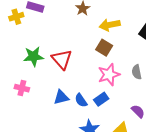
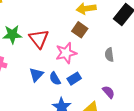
pink star: (109, 75) -> (66, 53), moved
blue triangle: (61, 97) -> (36, 75), turned -35

